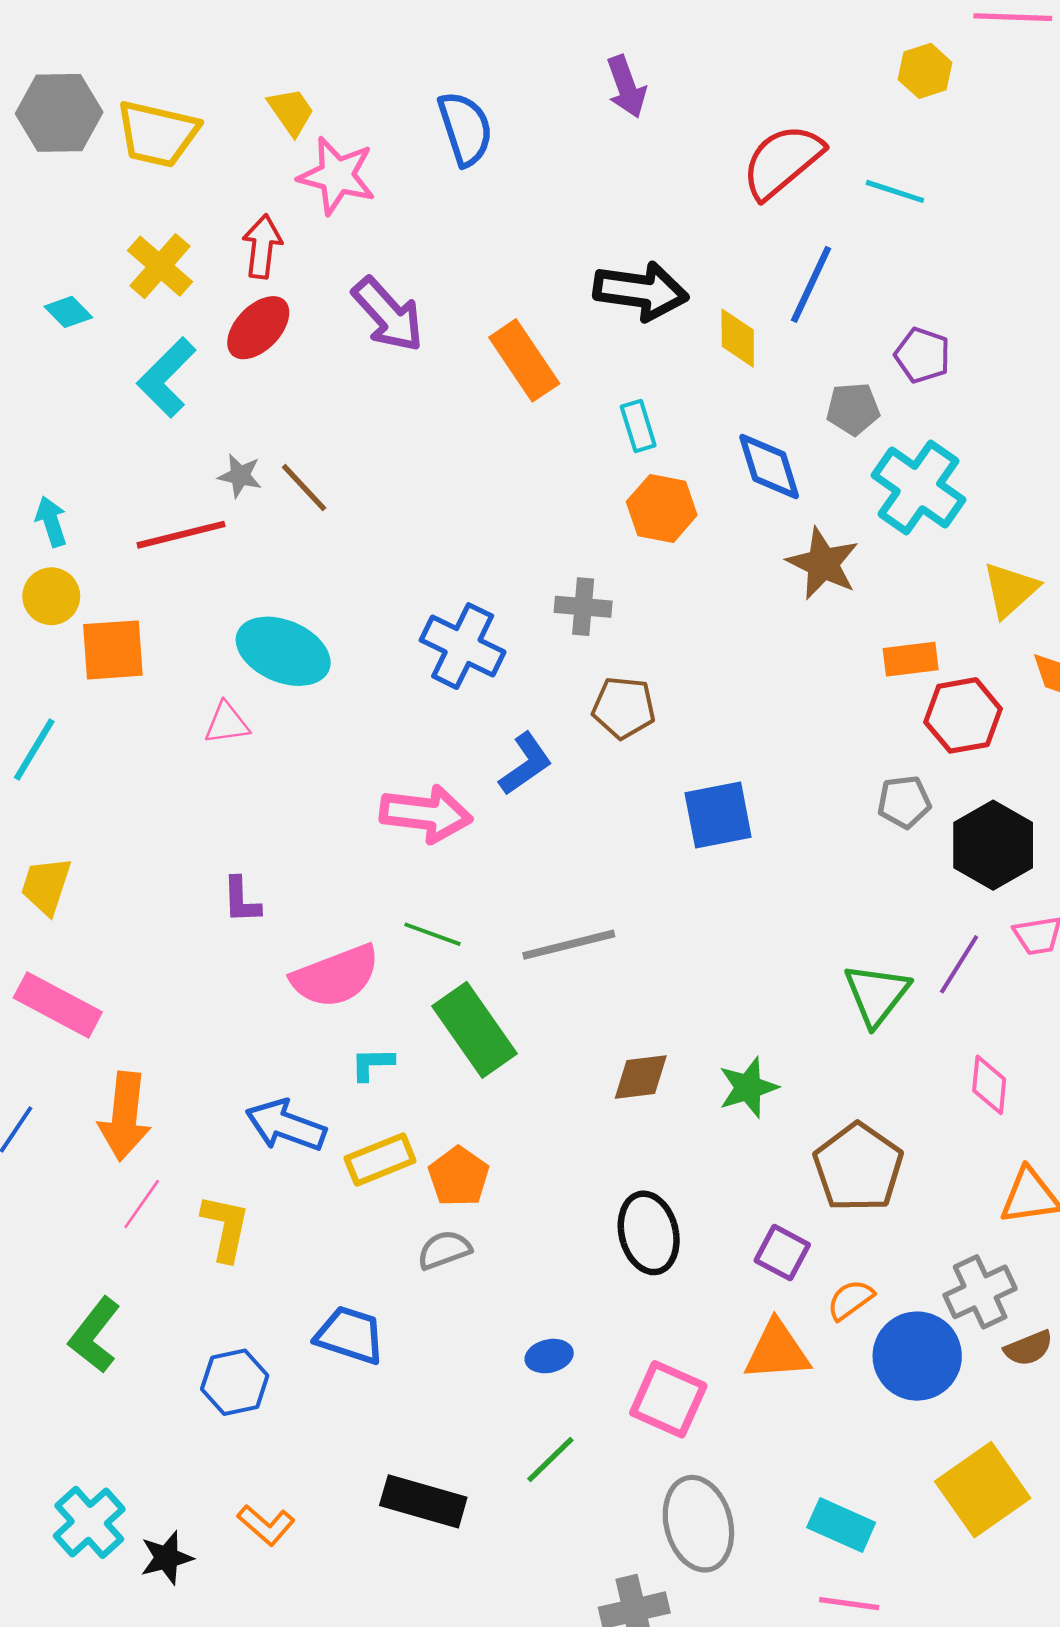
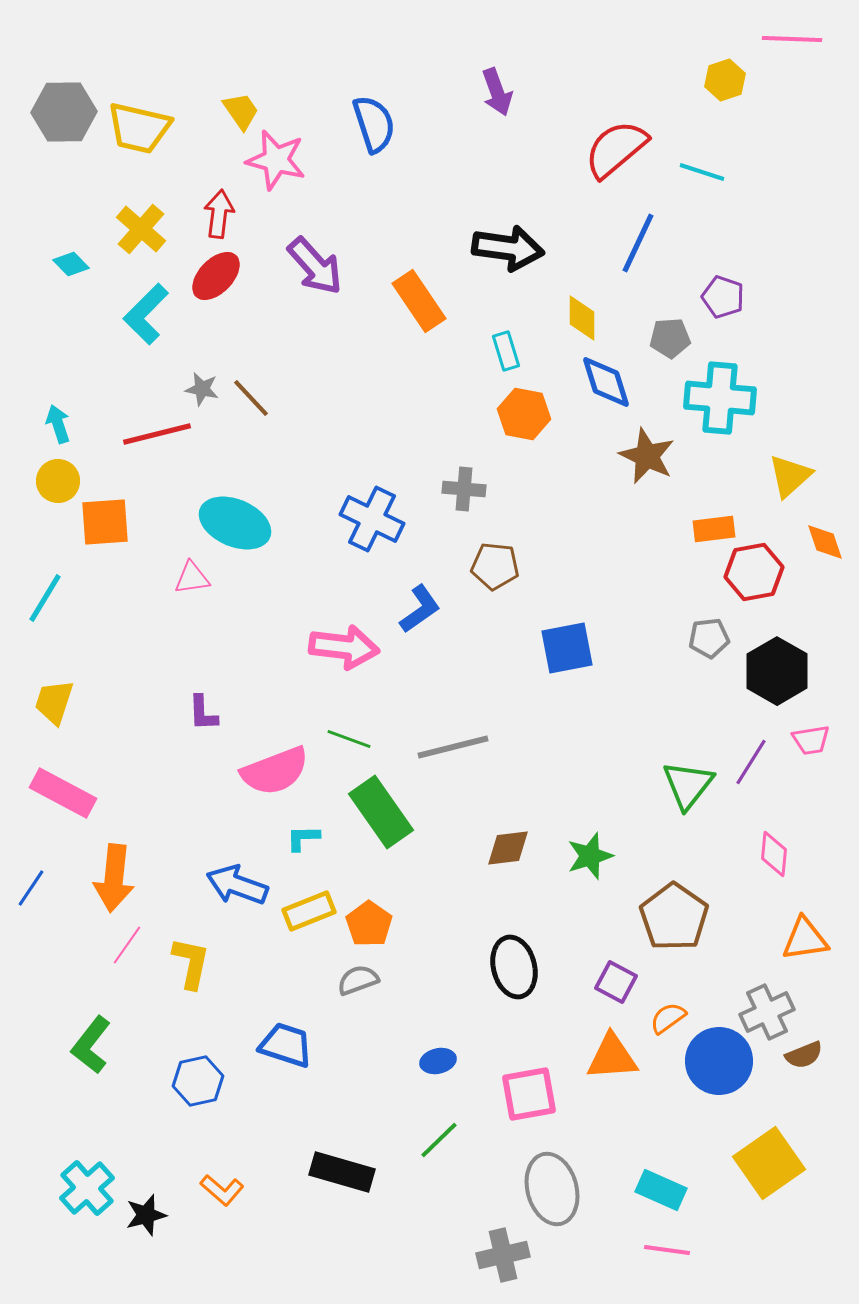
yellow diamond: (738, 338) -> (582, 318), moved
cyan cross: (918, 488) -> (720, 398), turned -30
pink square: (668, 1399) -> (529, 1094), turned -34

